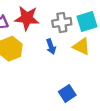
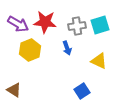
yellow triangle: (81, 47) -> (99, 61), moved

